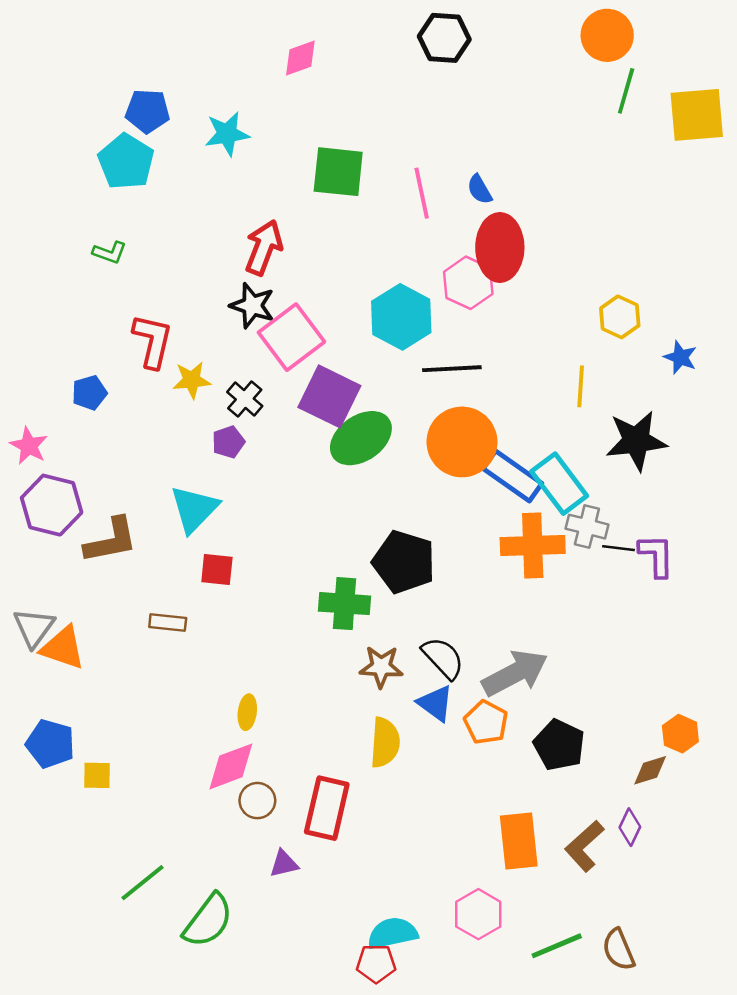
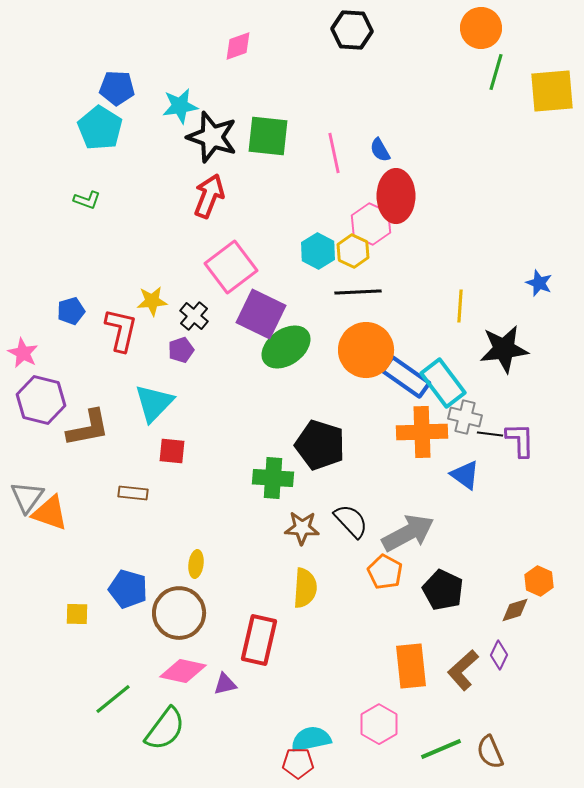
black star: (252, 306) -> (212, 137), moved, size x1.4
cyan hexagon: (401, 317) -> (318, 251), size x0.7
yellow hexagon: (620, 317) -> (353, 251), moved
red L-shape: (153, 341) -> (121, 330), moved
blue triangle: (435, 703) -> (465, 475), moved
blue pentagon: (50, 744) -> (128, 589), moved
pink diamond: (231, 766) -> (183, 671), moved, turned 33
brown circle: (257, 801) -> (179, 613), moved, size x1.8

